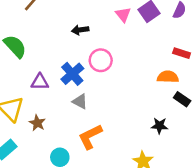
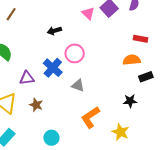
black rectangle: (182, 99) -> (146, 77), turned -48
gray triangle: (80, 101) -> (78, 85), moved
brown star: (37, 123) -> (36, 105), moved
orange L-shape: (90, 137) -> (90, 117), moved

